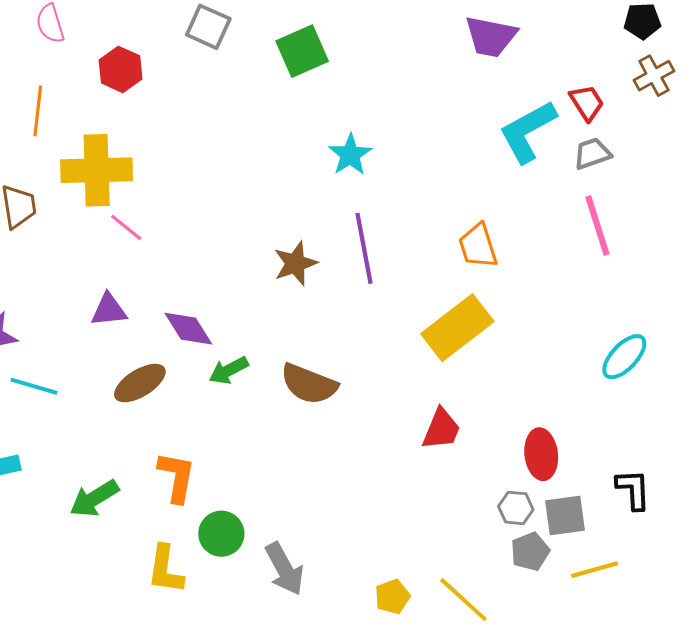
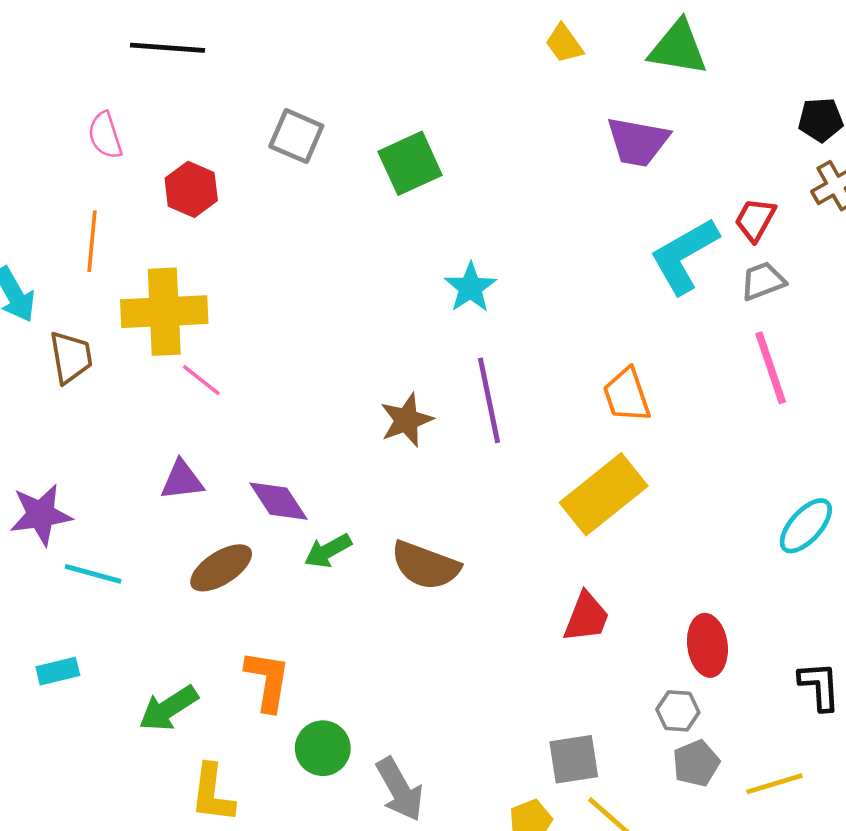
red trapezoid: (587, 103) -> (755, 220), turned -117
gray square: (565, 515) -> (574, 759), moved
yellow L-shape: (165, 569) -> (212, 793), moved

